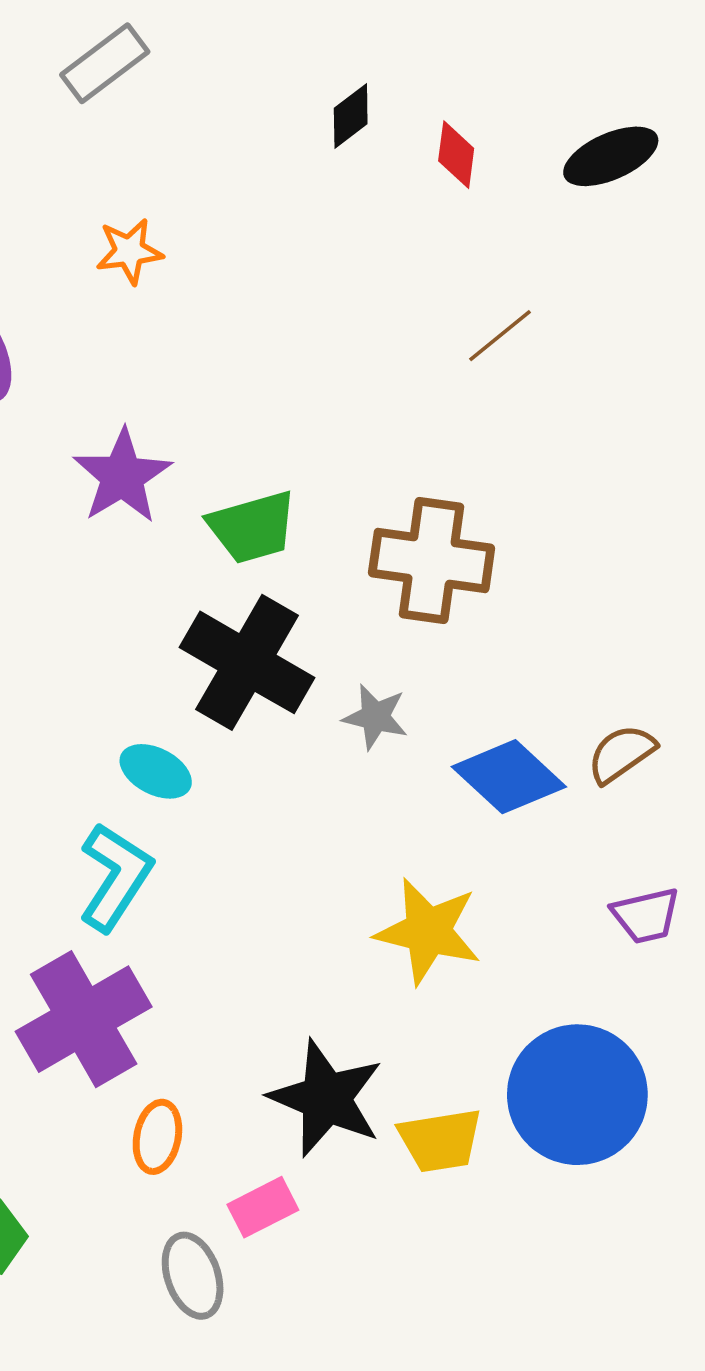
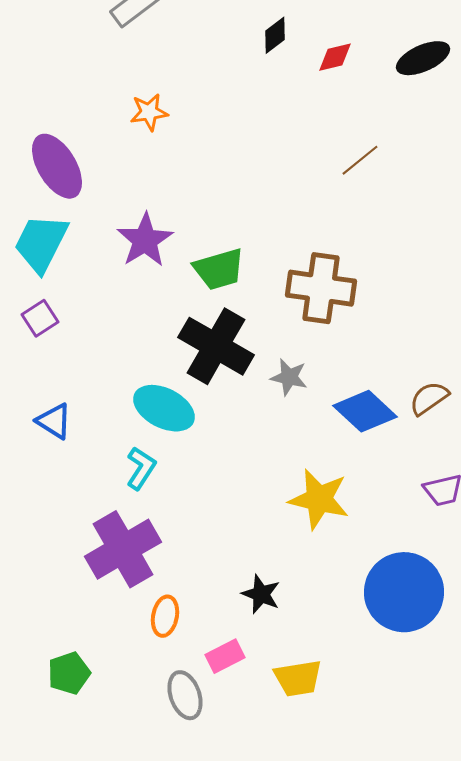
red diamond: (456, 155) -> (335, 57), turned 69
cyan ellipse: (156, 771) -> (164, 408), size x1.5
cyan L-shape: (115, 877) -> (141, 468), size x0.7
black star: (326, 1098) -> (261, 594), size x0.6
yellow trapezoid: (440, 1140) -> (298, 678), moved

